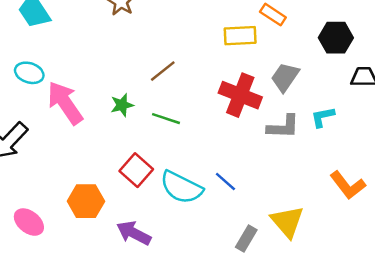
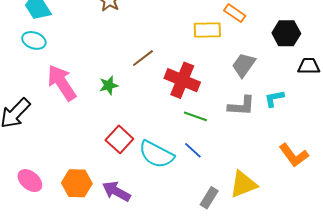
cyan ellipse: (29, 73) -> (34, 40), moved
red cross: (240, 95) -> (182, 80), moved
green line: (166, 119) -> (195, 116), moved
orange hexagon: (86, 201) -> (77, 183), moved
yellow triangle: (287, 222) -> (243, 184), turned 48

